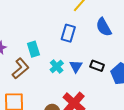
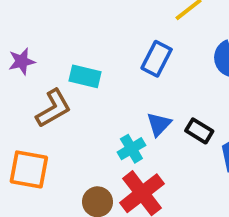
cyan rectangle: (33, 49) -> (85, 76), turned -70
cyan cross: (57, 66) -> (131, 149), moved

